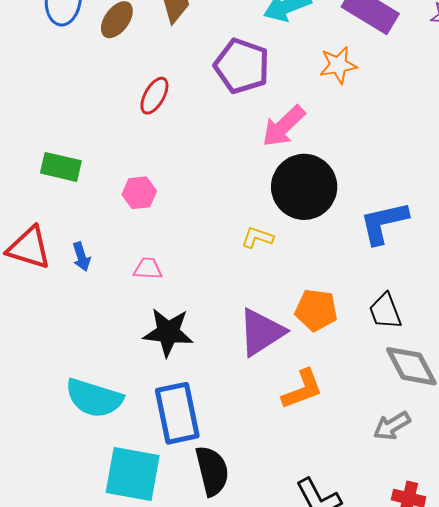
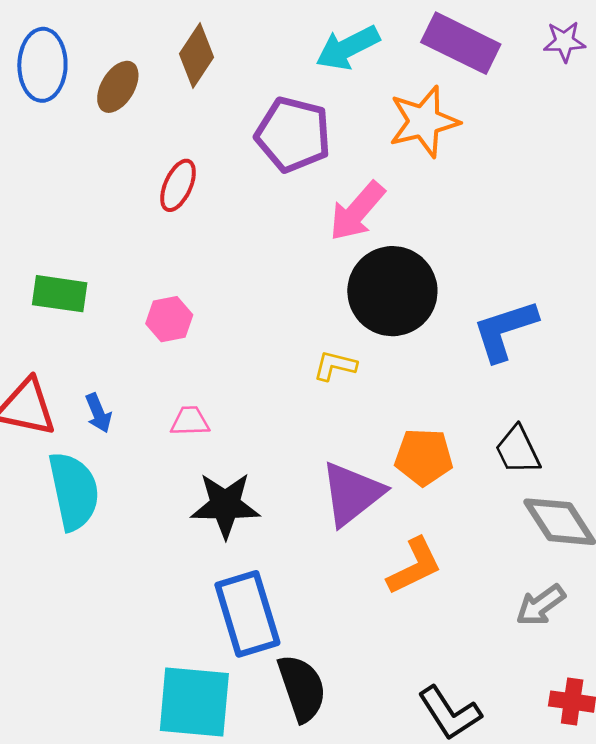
orange star: (338, 65) -> (424, 122), size x1.4
cyan semicircle: (94, 398) -> (74, 491), moved, turned -114

